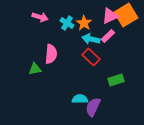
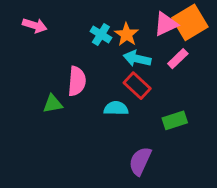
pink arrow: (40, 17) -> (35, 25), moved
pink rectangle: (108, 36) -> (178, 59), moved
cyan semicircle: (80, 99) -> (116, 108), moved

